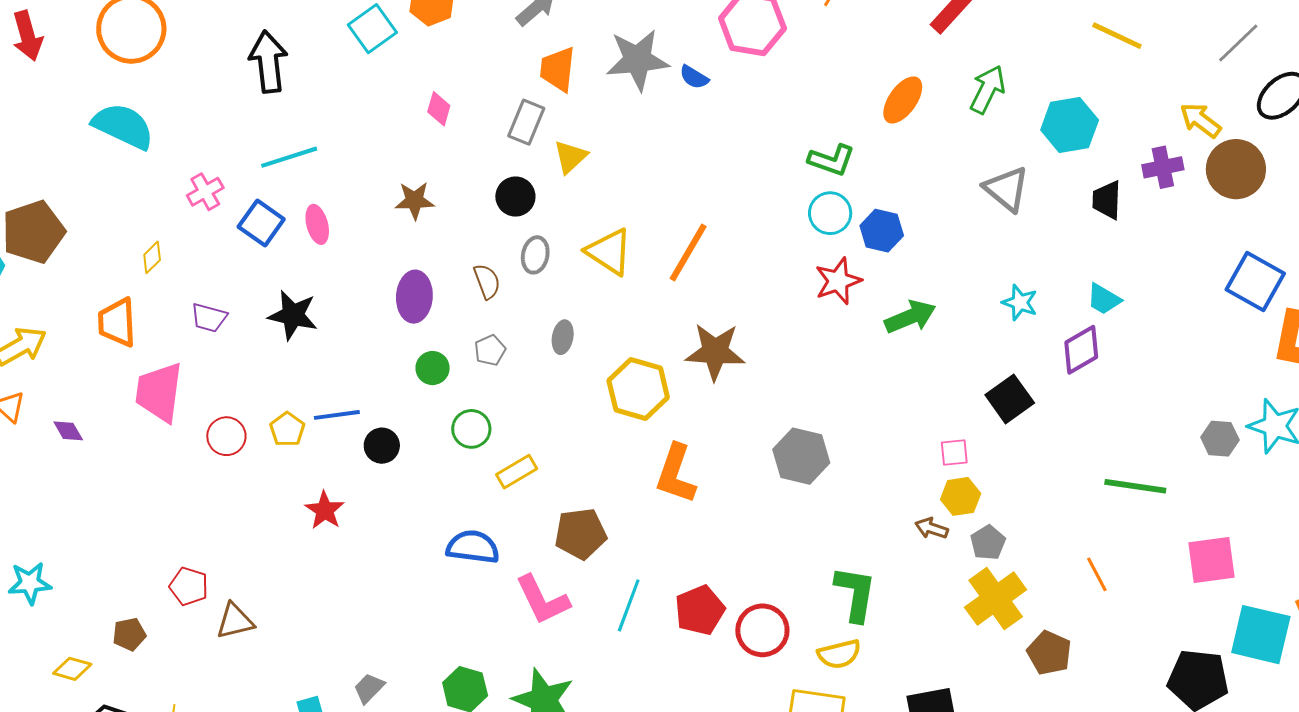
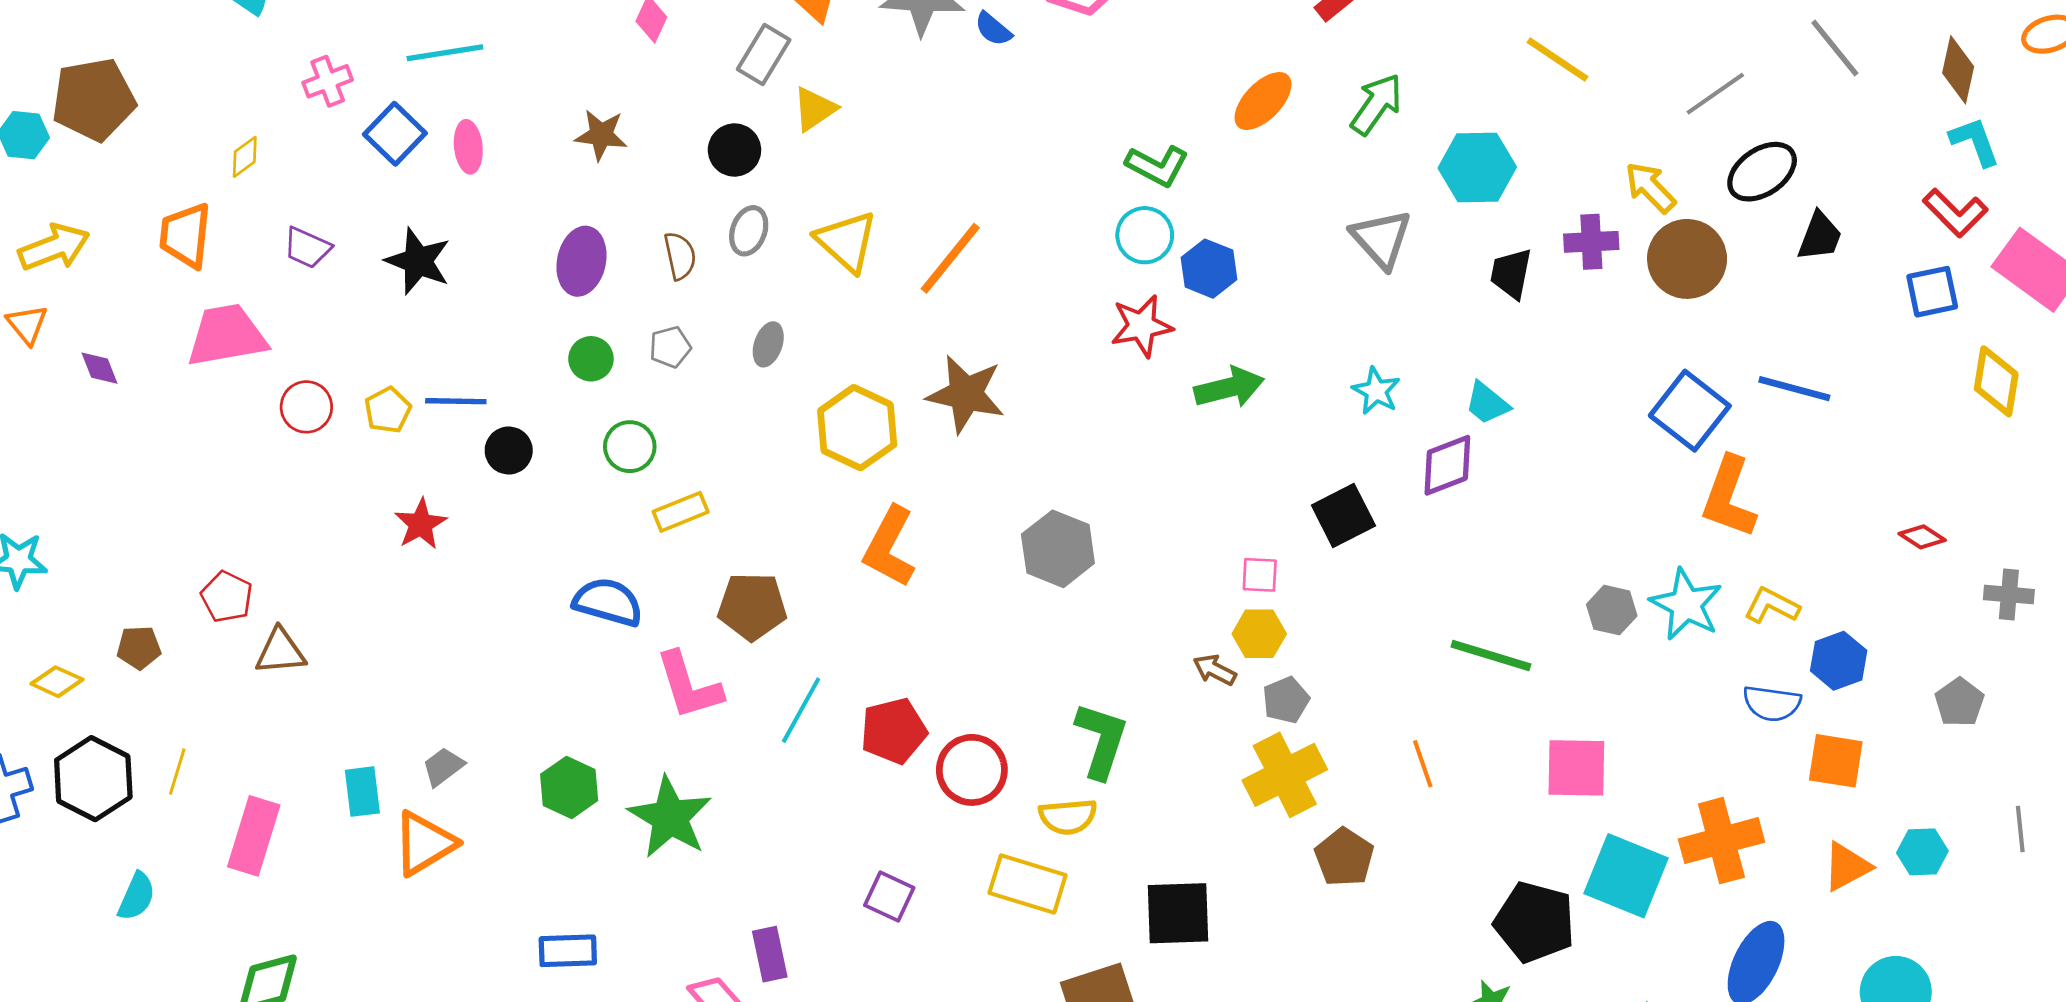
pink trapezoid: (159, 392) -> (227, 336), turned 64

